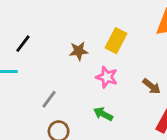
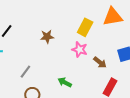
yellow rectangle: (116, 41) -> (85, 27), moved
pink star: (107, 77) -> (80, 50), moved

